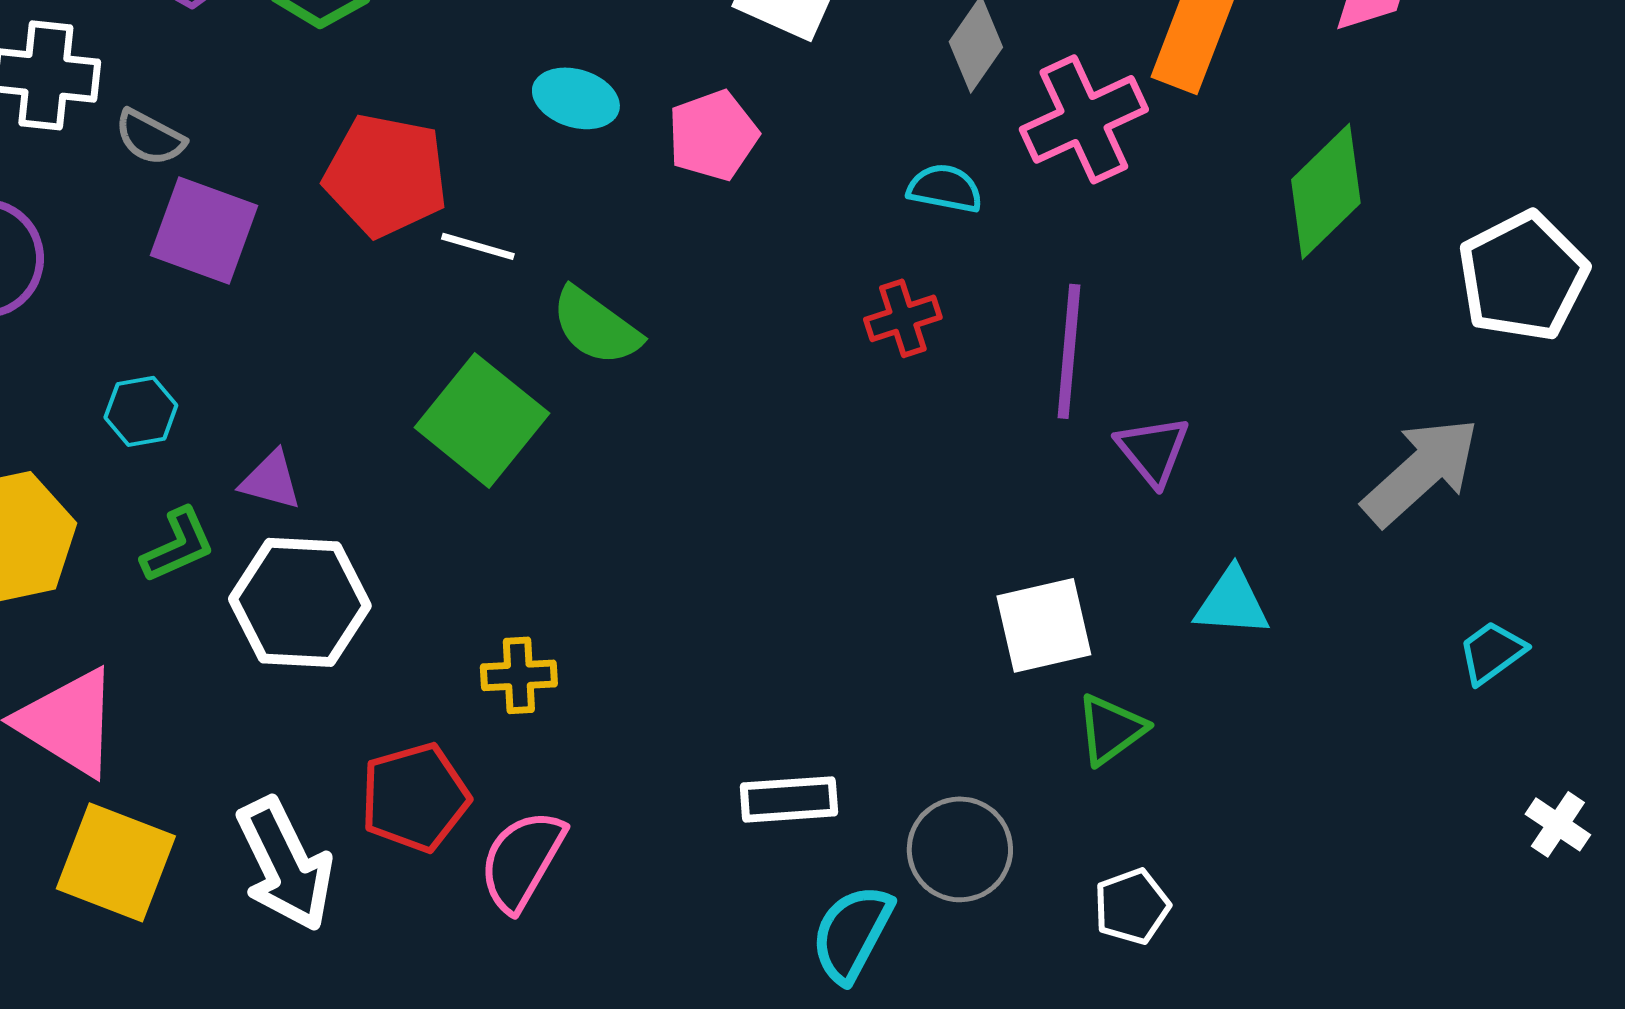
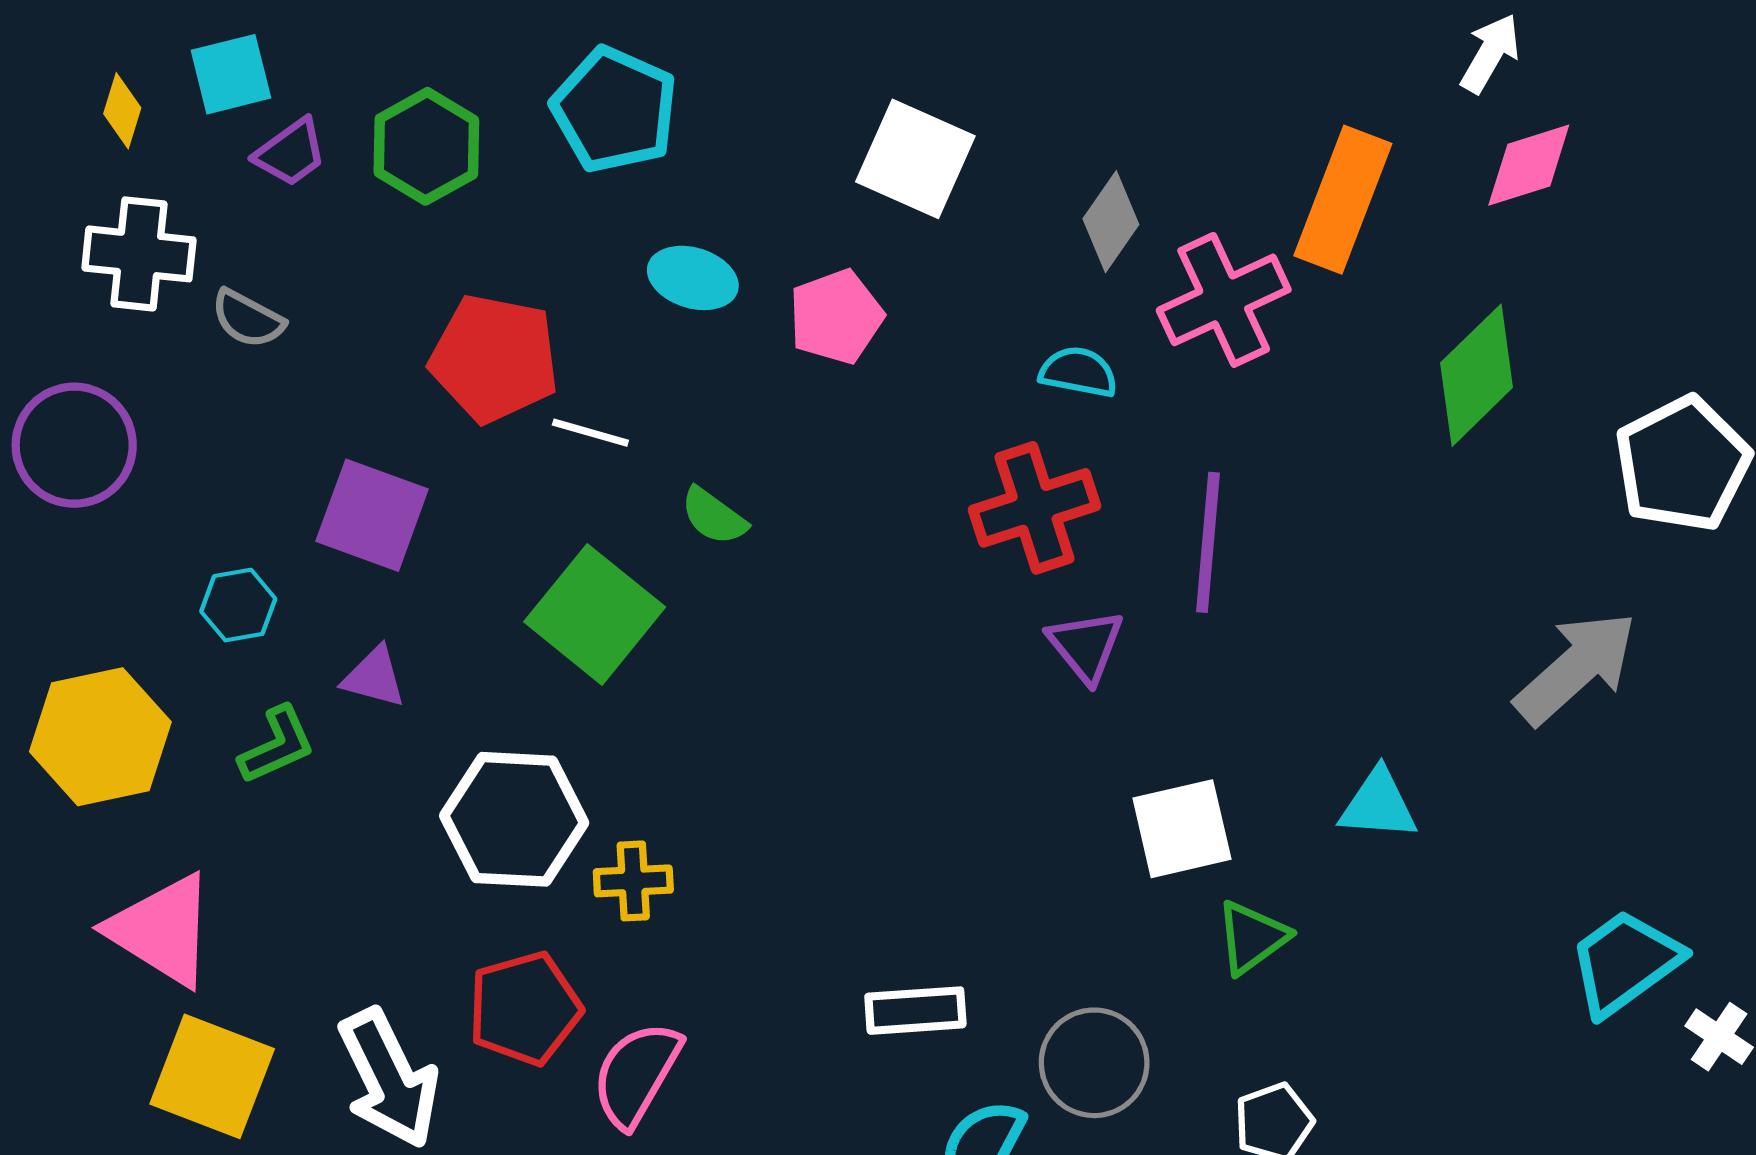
purple square: (204, 230) -> (372, 515), moved
red cross: (903, 318) -> (1035, 508), size x1.6
green semicircle: (596, 326) -> (714, 516), size x0.7
purple triangle: (1153, 450) -> (1086, 646), moved
white hexagon: (300, 602) -> (514, 819), moved
cyan trapezoid: (1492, 652) -> (1625, 962), moved, size x1.6

